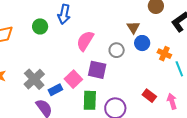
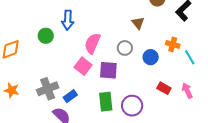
blue circle: (142, 43) -> (151, 57), moved
gray cross: (34, 79) -> (48, 89), turned 30
pink square: (73, 79) -> (83, 66), moved

